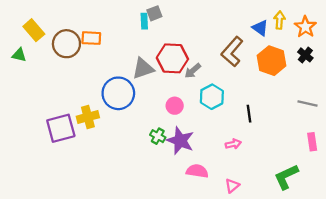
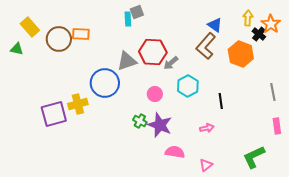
blue triangle: (260, 28) -> (215, 25), moved
black cross: (305, 55) -> (259, 34), moved
gray line: (308, 103) -> (273, 92), turned 66

